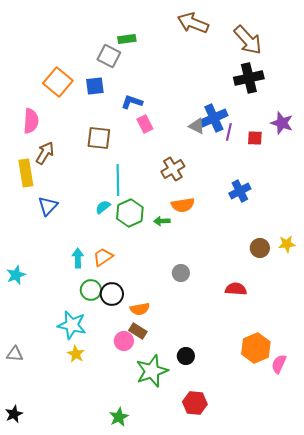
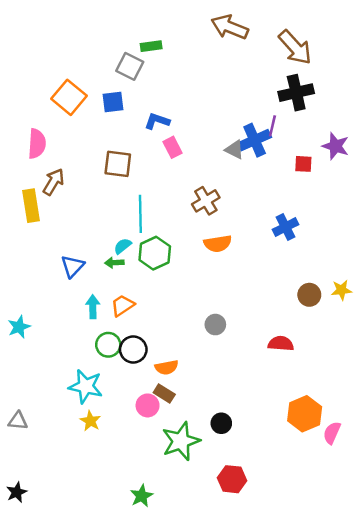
purple line: (229, 132) -> (272, 126), moved
blue triangle: (48, 206) -> (73, 266), moved
green arrow: (162, 221) -> (114, 263), moved

